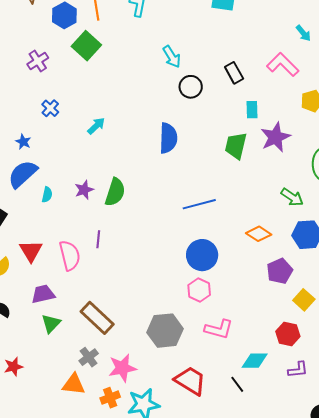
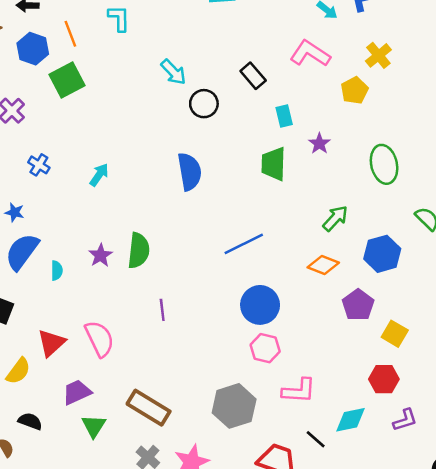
green square: (86, 46) -> (67, 80), turned 32
purple star: (275, 137) -> (319, 144), size x0.6
green arrow: (292, 197) -> (335, 218), moved, turned -70
purple line: (98, 239) -> (162, 310), moved
red triangle: (31, 251) -> (51, 343), turned 30
black line: (237, 384) -> (316, 439), moved

